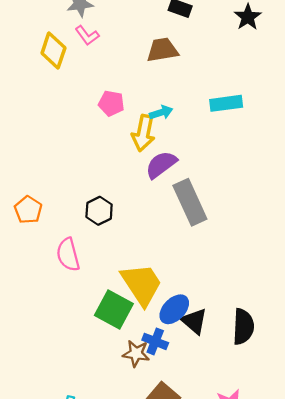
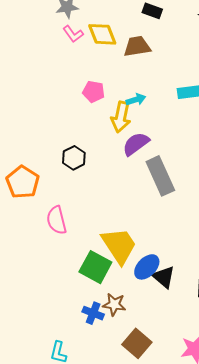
yellow diamond: (53, 51) -> (102, 34), moved, turned -40
orange pentagon: (28, 210) -> (23, 182), size x1.4
black hexagon: (99, 211) -> (74, 158), moved
blue cross: (155, 341) -> (93, 313), moved

